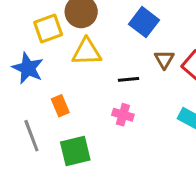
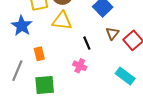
black line: (129, 79) -> (87, 43), turned 64
gray line: (31, 136) -> (17, 71), turned 35

